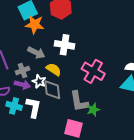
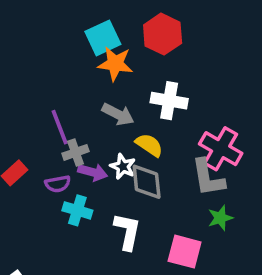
gray cross: (23, 71) -> (76, 152), moved
gray L-shape: (79, 101) -> (208, 178), moved
white L-shape: (33, 107) -> (127, 231), moved

